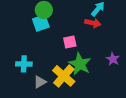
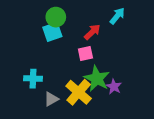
red arrow: (93, 23) -> (92, 32), moved, turned -56
purple star: (113, 59) -> (114, 87), moved

